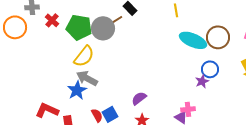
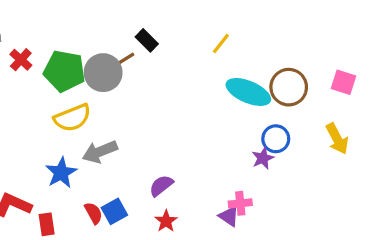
yellow line: (176, 10) -> (221, 44), turned 48
yellow semicircle: (84, 56) -> (72, 118), turned 30
gray arrow: (87, 78) -> (100, 152), moved, turned -50

